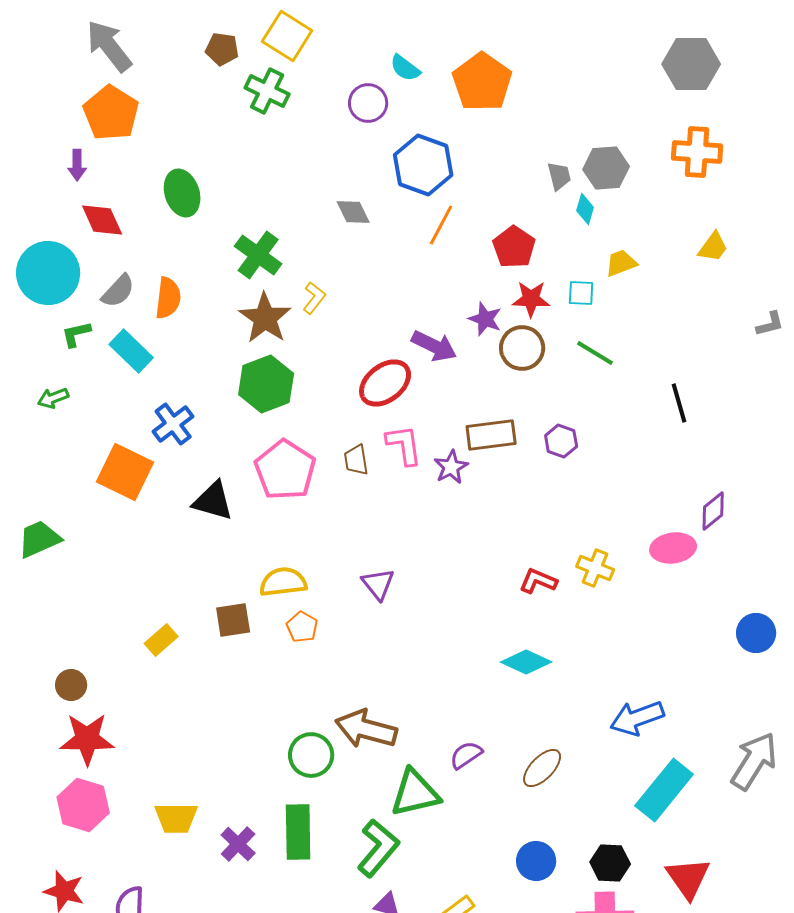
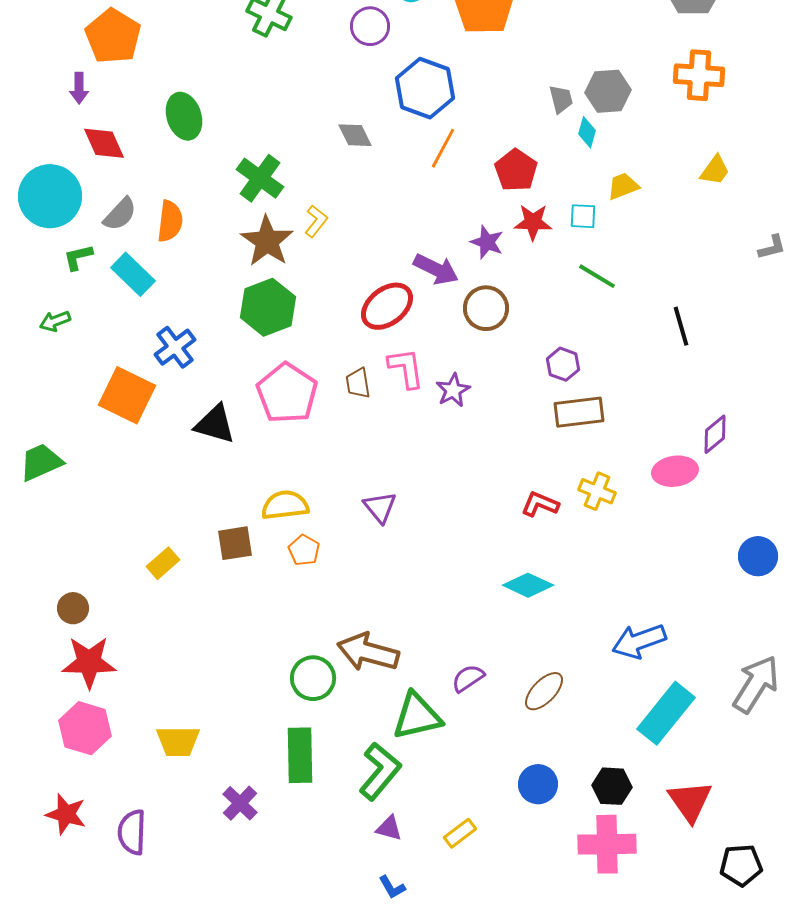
brown circle: (522, 348) -> (486, 308), moved
brown rectangle: (491, 435) -> (579, 412), moved
purple cross: (238, 844) -> (240, 803), moved

